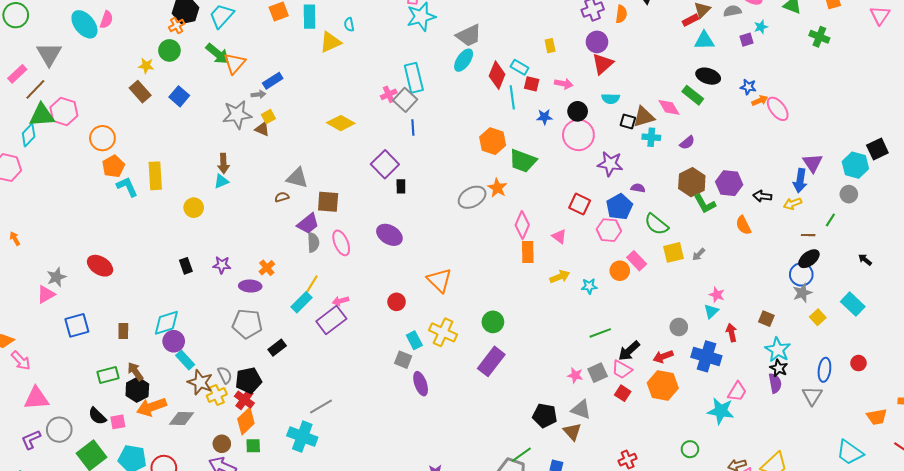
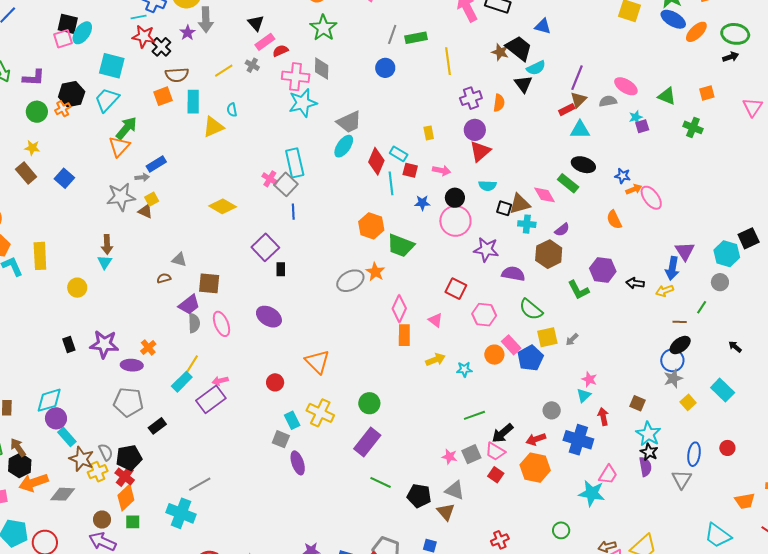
purple square: (746, 40) -> (642, 126), moved
green circle: (169, 50) -> (37, 112), moved
green arrow: (218, 54) -> (126, 128), moved, turned -90
pink cross: (389, 94) -> (270, 179), turned -35
gray triangle: (297, 178) -> (179, 260), size x0.7
cyan triangle: (221, 181) -> (105, 262), turned -35
brown hexagon: (692, 182) -> (549, 254), moved
purple semicircle: (638, 188) -> (513, 274), size x1.6
blue pentagon: (619, 207) -> (530, 358), moved
orange semicircle: (743, 225) -> (614, 220), moved
purple star: (222, 265) -> (104, 344), size x1.6
green line: (521, 455) -> (381, 482), moved, turned 60

